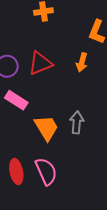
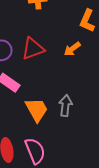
orange arrow: (82, 62) -> (72, 49), turned 36

